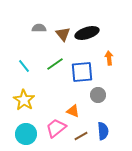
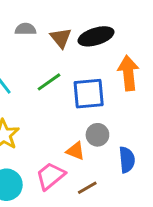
orange arrow: (109, 58) -> (128, 73), size x1.6
gray circle: (98, 95) -> (97, 135), moved
blue semicircle: (103, 131) -> (127, 160), moved

